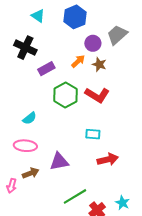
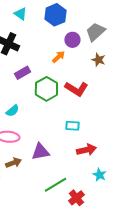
brown star: (99, 64) -> (98, 60), moved
purple rectangle: (46, 69) -> (22, 73), moved
cyan star: (122, 203) -> (99, 175), moved

